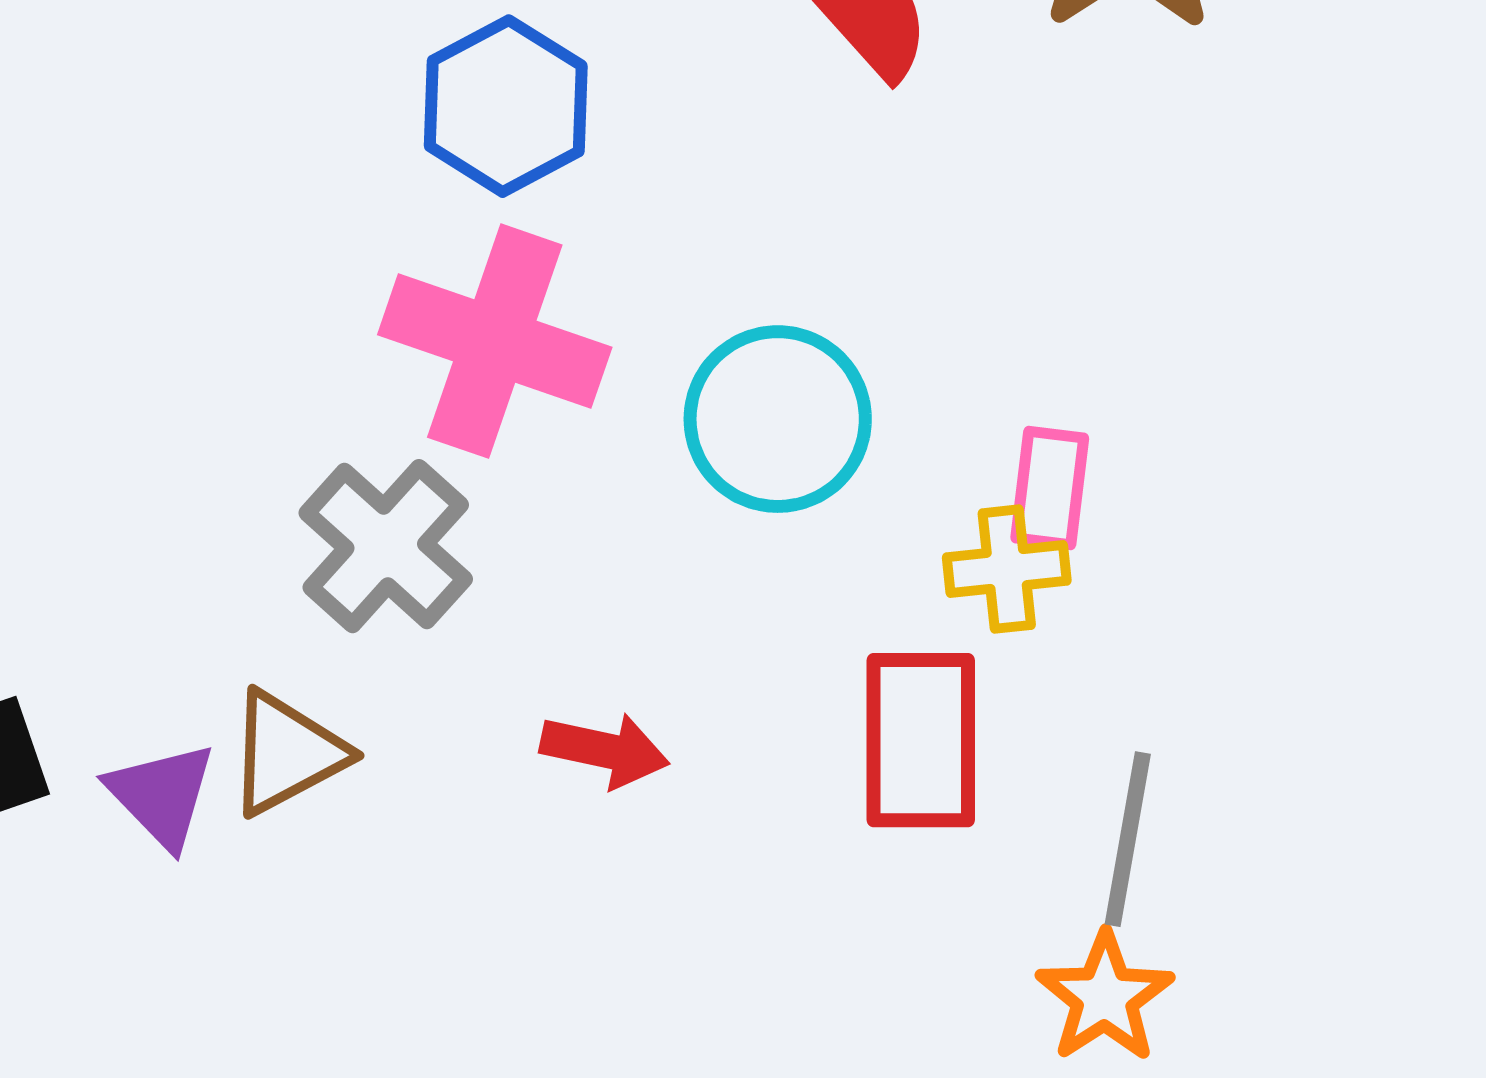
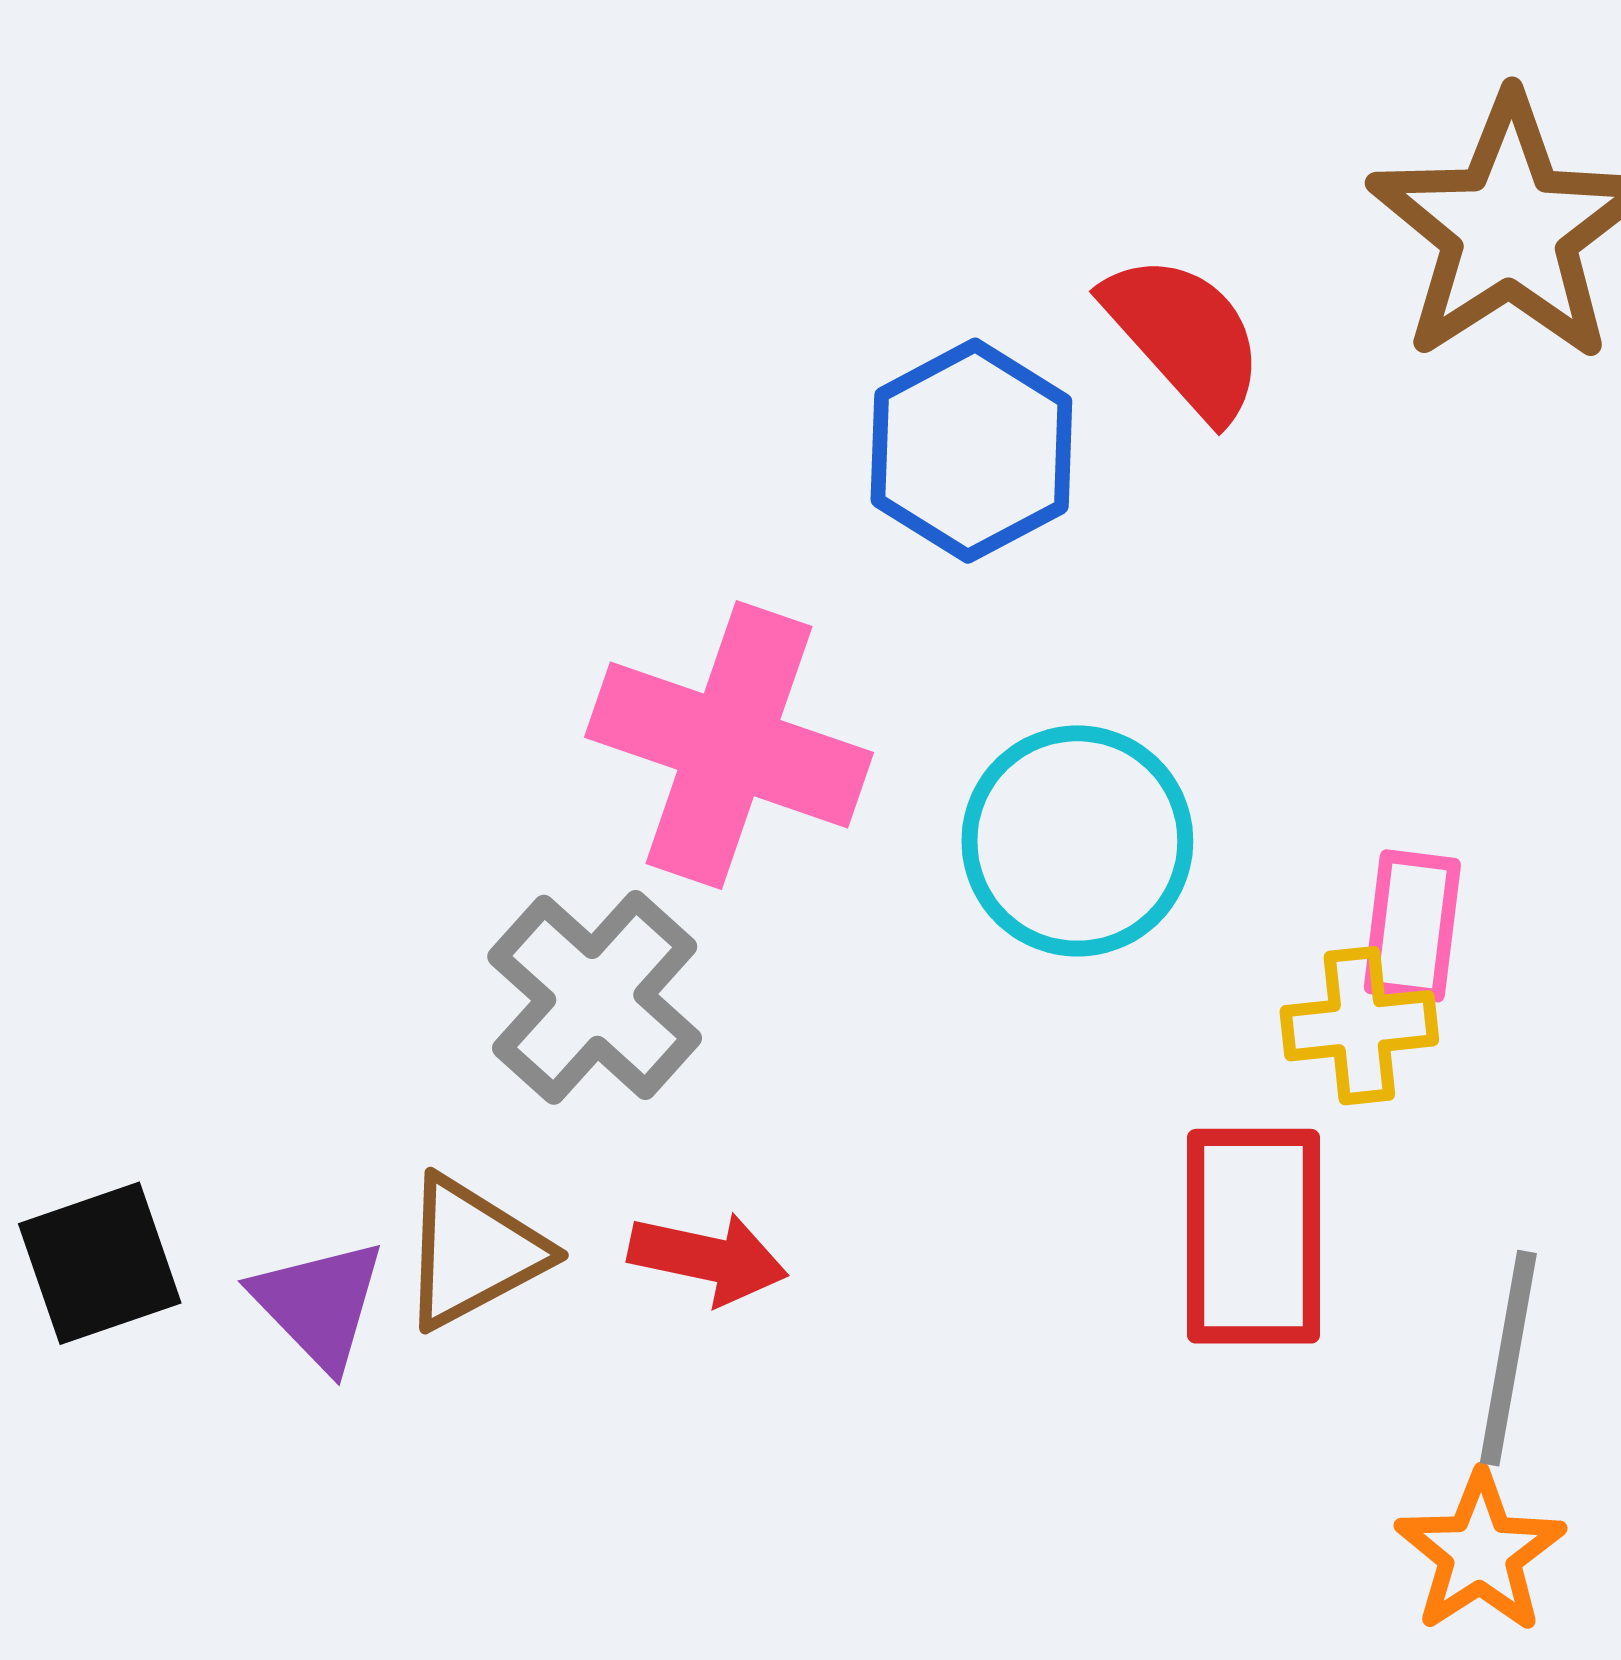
blue hexagon: (506, 106) -> (971, 451), moved
red arrow: (605, 750) -> (708, 1258), moved

